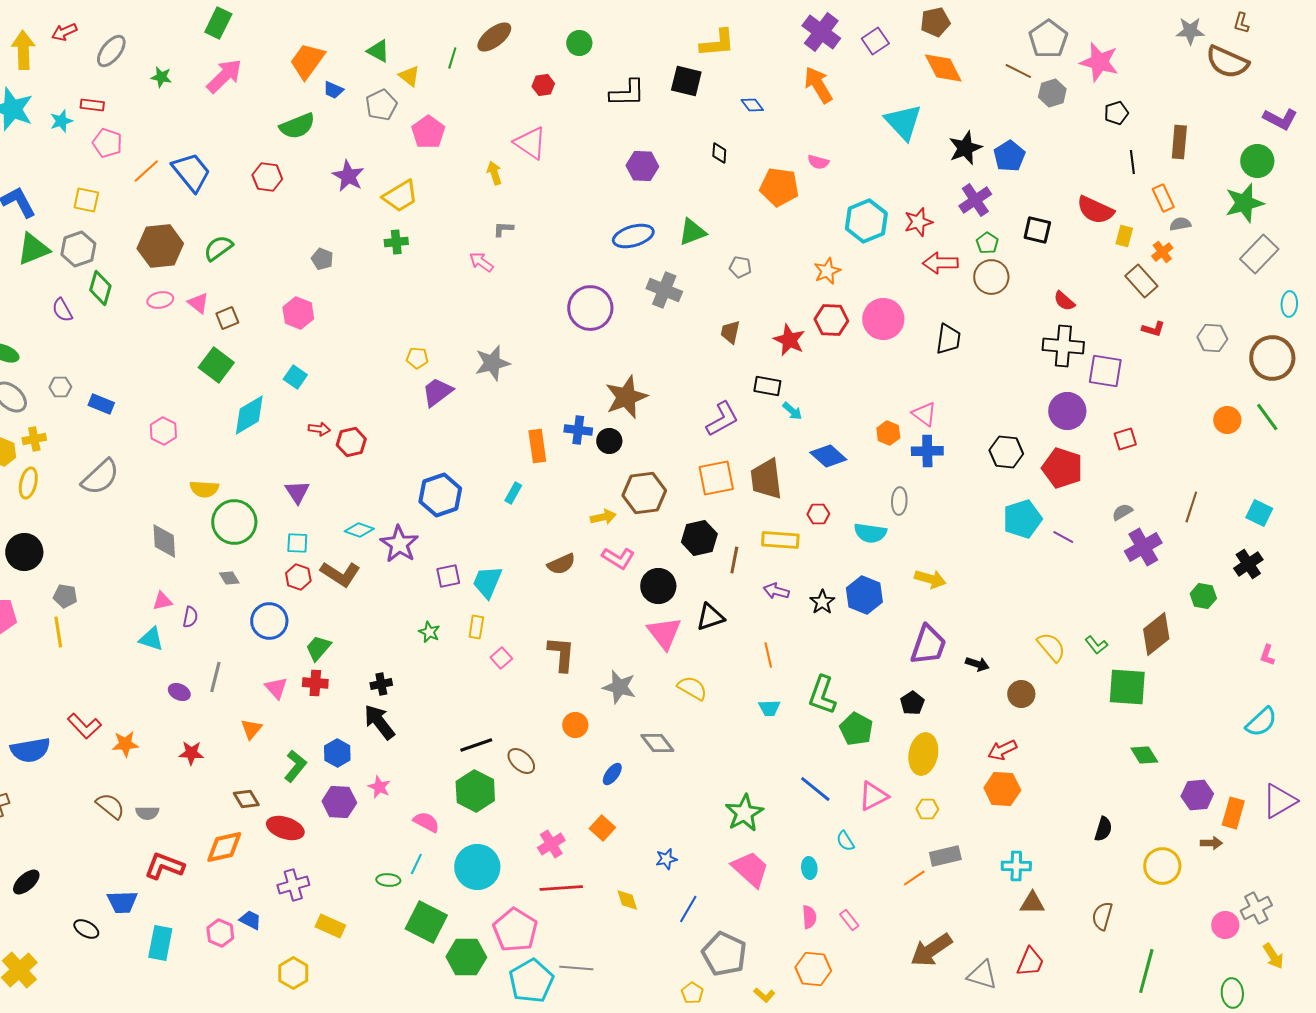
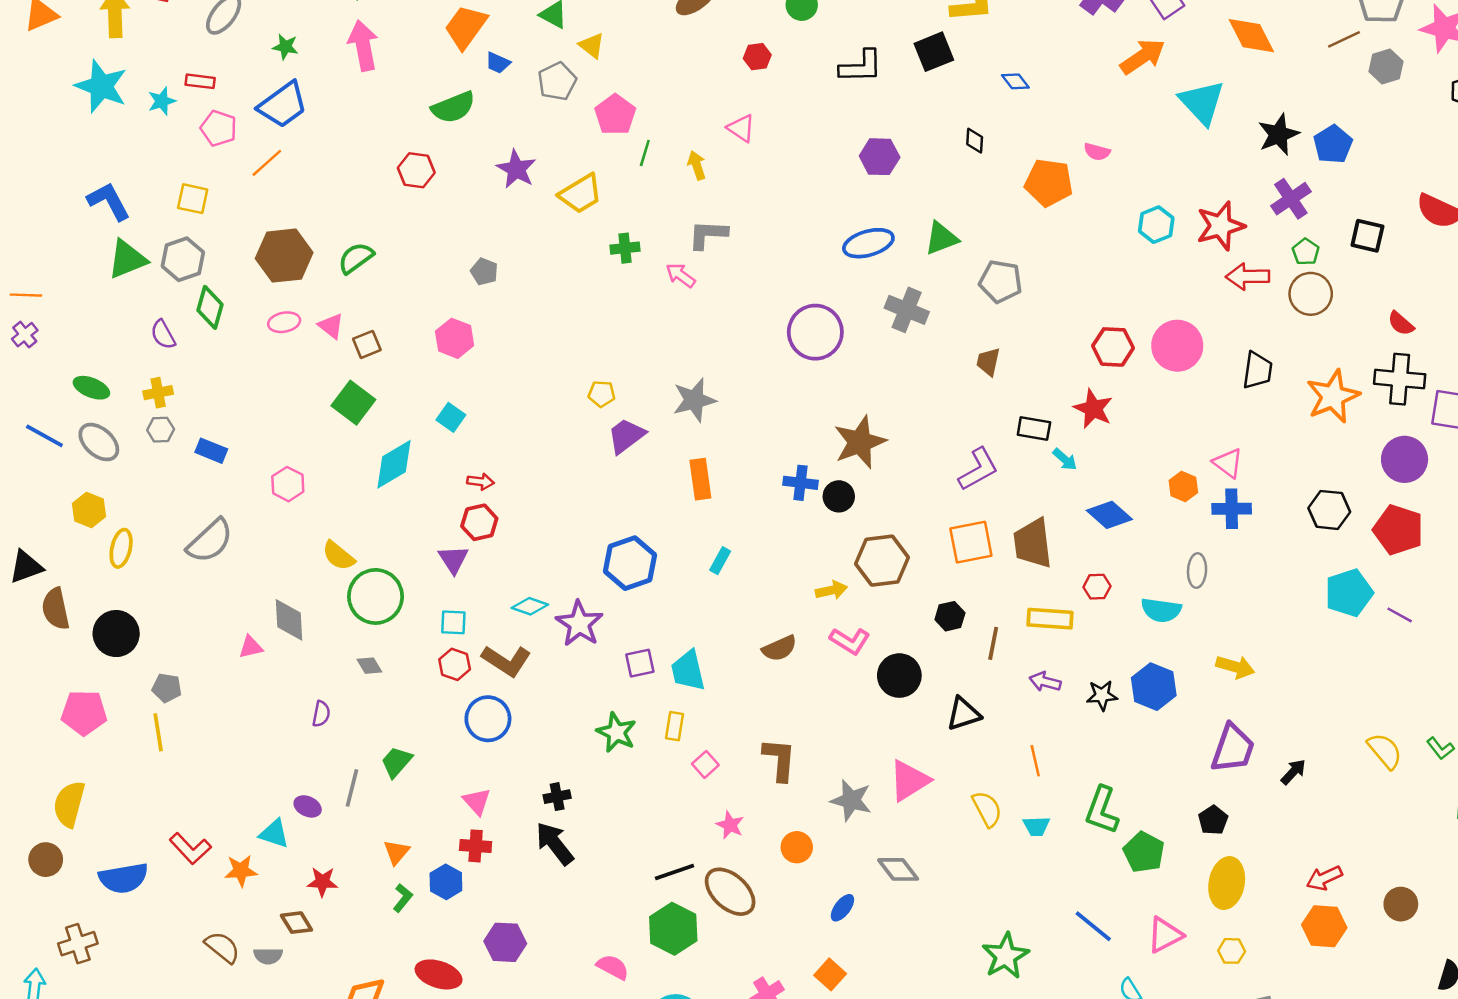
green line: (452, 58) -> (645, 153), moved
brown line: (1018, 71) -> (1344, 39), turned -52
pink arrow: (224, 76) -> (363, 46), turned -57
black square: (686, 81) -> (934, 52), turned -36
orange arrow: (818, 85) -> (1143, 57), moved, turned 87
pink triangle: (530, 143) -> (741, 128), size x0.7
blue trapezoid: (191, 172) -> (283, 105), moved, turned 93
cyan hexagon: (866, 221) -> (1156, 225), size x0.7
red star: (918, 222) -> (1220, 226), size x1.4
gray L-shape: (503, 229) -> (708, 235), size x1.6
green cross: (396, 242) -> (625, 248), moved
gray pentagon: (740, 267) -> (1001, 281), size x1.6
orange star: (827, 271) -> (1333, 396), moved, size x1.6
red star: (789, 340) -> (1093, 409), moved
yellow cross: (34, 439) -> (158, 393), moved
red hexagon: (351, 442) -> (479, 522), moved
orange rectangle: (537, 446) -> (700, 479), moved
yellow semicircle: (204, 489) -> (338, 556), turned 36
black hexagon: (699, 538) -> (950, 616), size x0.7
cyan trapezoid: (487, 582) -> (688, 671), turned -36
pink triangle: (162, 601) -> (251, 647), moved
black star: (822, 602) -> (1102, 695), turned 30
blue circle: (269, 621) -> (488, 719), moved
green star: (429, 632) -> (616, 732), size x1.5
pink triangle: (664, 633) -> (909, 781), moved, turned 36
cyan triangle: (151, 639) -> (274, 834), moved
green trapezoid: (318, 648) -> (397, 762), moved
black arrow: (977, 664) -> (1293, 772), turned -65
red cross: (315, 683) -> (476, 846), moved
pink triangle: (276, 688) -> (477, 802), moved
yellow semicircle: (692, 688) -> (987, 809), moved, turned 32
brown circle: (1021, 694) -> (1401, 904), moved
blue hexagon: (337, 753) -> (446, 882), moved
brown ellipse: (521, 761) -> (730, 892), size x1.5
green L-shape: (295, 766) -> (403, 898), moved, size x0.7
pink star: (379, 787) -> (730, 825), moved
brown diamond: (246, 799) -> (296, 923), moved

